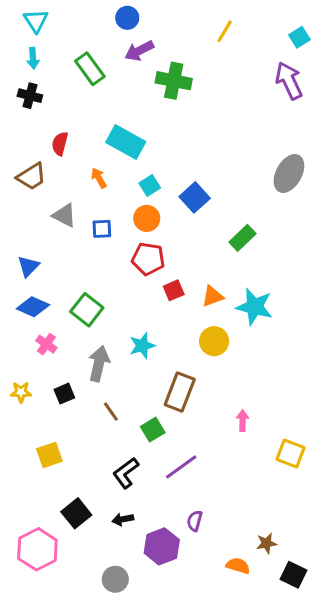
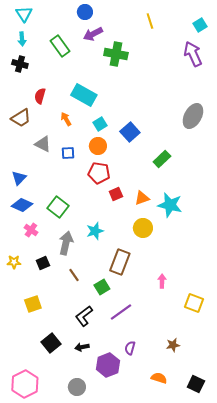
yellow line: (225, 31) -> (150, 21), turned -49
brown star: (266, 543) -> (173, 345), moved
pink hexagon: (37, 549) -> (25, 384), moved

